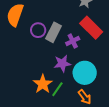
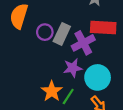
red rectangle: (91, 28) -> (103, 28), turned -40
purple cross: (73, 41) -> (83, 43), size x1.5

